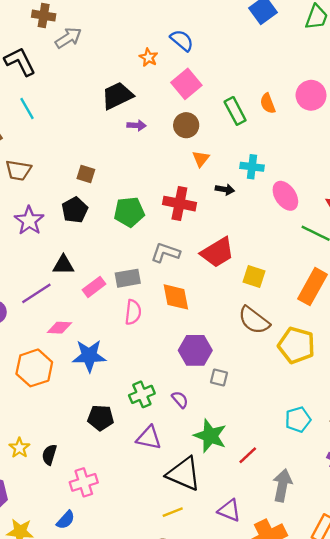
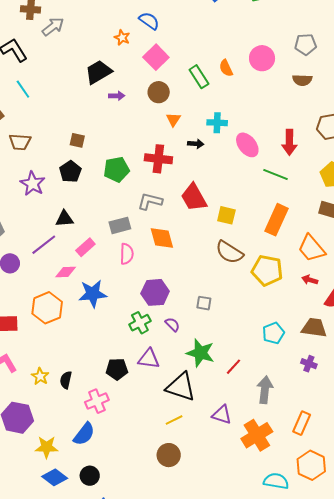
red trapezoid: (217, 252) -> (194, 197), turned 96
pink rectangle: (94, 287) -> (85, 247), moved
purple hexagon: (195, 350) -> (155, 292), moved
black pentagon: (101, 418) -> (117, 369), moved
blue semicircle: (66, 520) -> (84, 434), size x1.4

